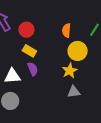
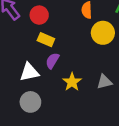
purple semicircle: (33, 69) -> (52, 61), turned -120
yellow star: (70, 71) -> (72, 82), moved

